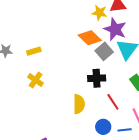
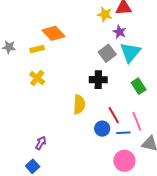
purple star: (115, 29) -> (119, 32), size x0.6
orange diamond: (90, 38) -> (53, 33), moved
red line: (113, 102) -> (114, 115), moved

